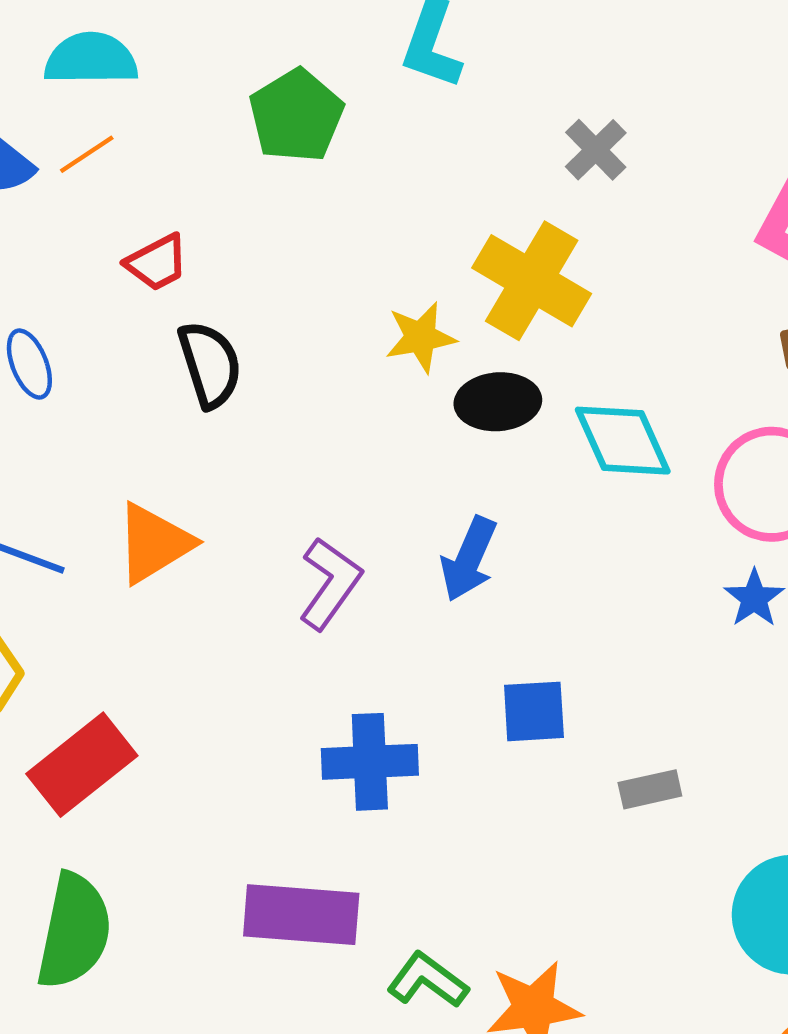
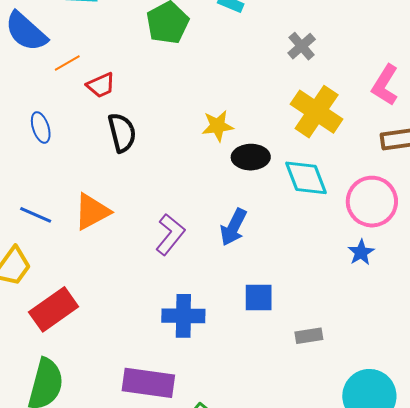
orange line: (87, 154) -> (67, 63), moved
yellow cross: (532, 281) -> (317, 112), moved

